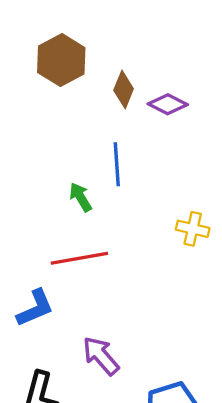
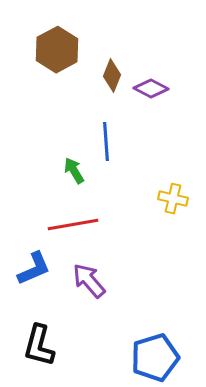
purple arrow: (101, 356) -> (89, 281), moved

